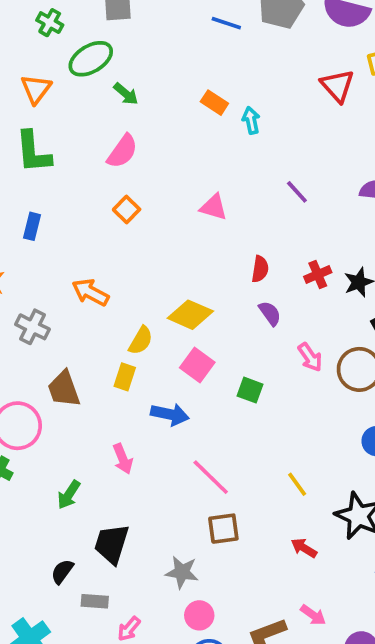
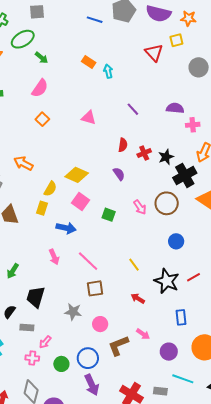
red semicircle: (260, 269) -> (123, 145), moved
pink arrow: (310, 357) -> (140, 207), moved
pink arrow: (123, 459) -> (54, 257), moved
pink circle: (199, 615) -> (100, 324), moved

